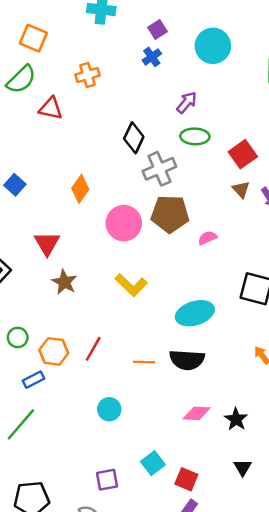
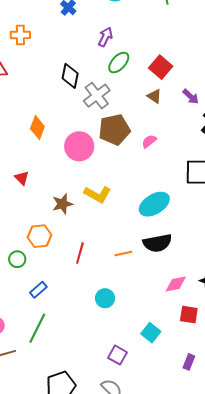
orange cross: (88, 75) -> (20, 35), turned 30
green ellipse: (195, 136) -> (119, 62), turned -35
brown triangle: (241, 189) -> (154, 96), moved
red triangle: (47, 243) -> (22, 178), size x0.7
brown star: (64, 282) -> (62, 204), moved, turned -30
orange hexagon: (54, 351) -> (39, 236), moved
red square: (186, 479) -> (189, 315), moved
purple square: (107, 480) -> (117, 355), turned -36

